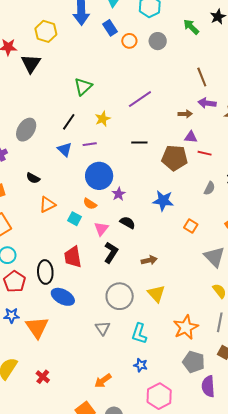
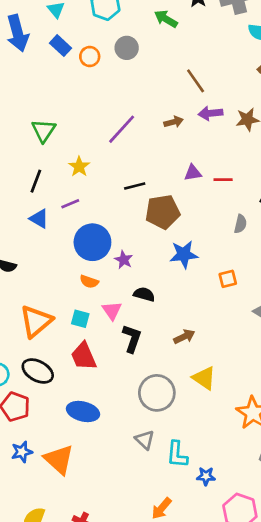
brown arrow: (185, 114) -> (174, 122), moved
purple triangle: (191, 137) -> (193, 173), moved
brown pentagon: (175, 158) -> (163, 212), moved
orange triangle: (47, 205) -> (36, 321), moved, size x1.5
cyan square: (74, 219) -> (80, 319), moved
orange square: (191, 226) -> (228, 279), turned -32
black ellipse: (45, 272) -> (38, 371), moved, turned -45
cyan L-shape: (139, 334) -> (177, 454), moved

